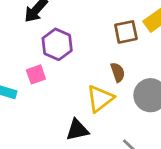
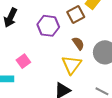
purple hexagon: (57, 44) -> (48, 26), moved

